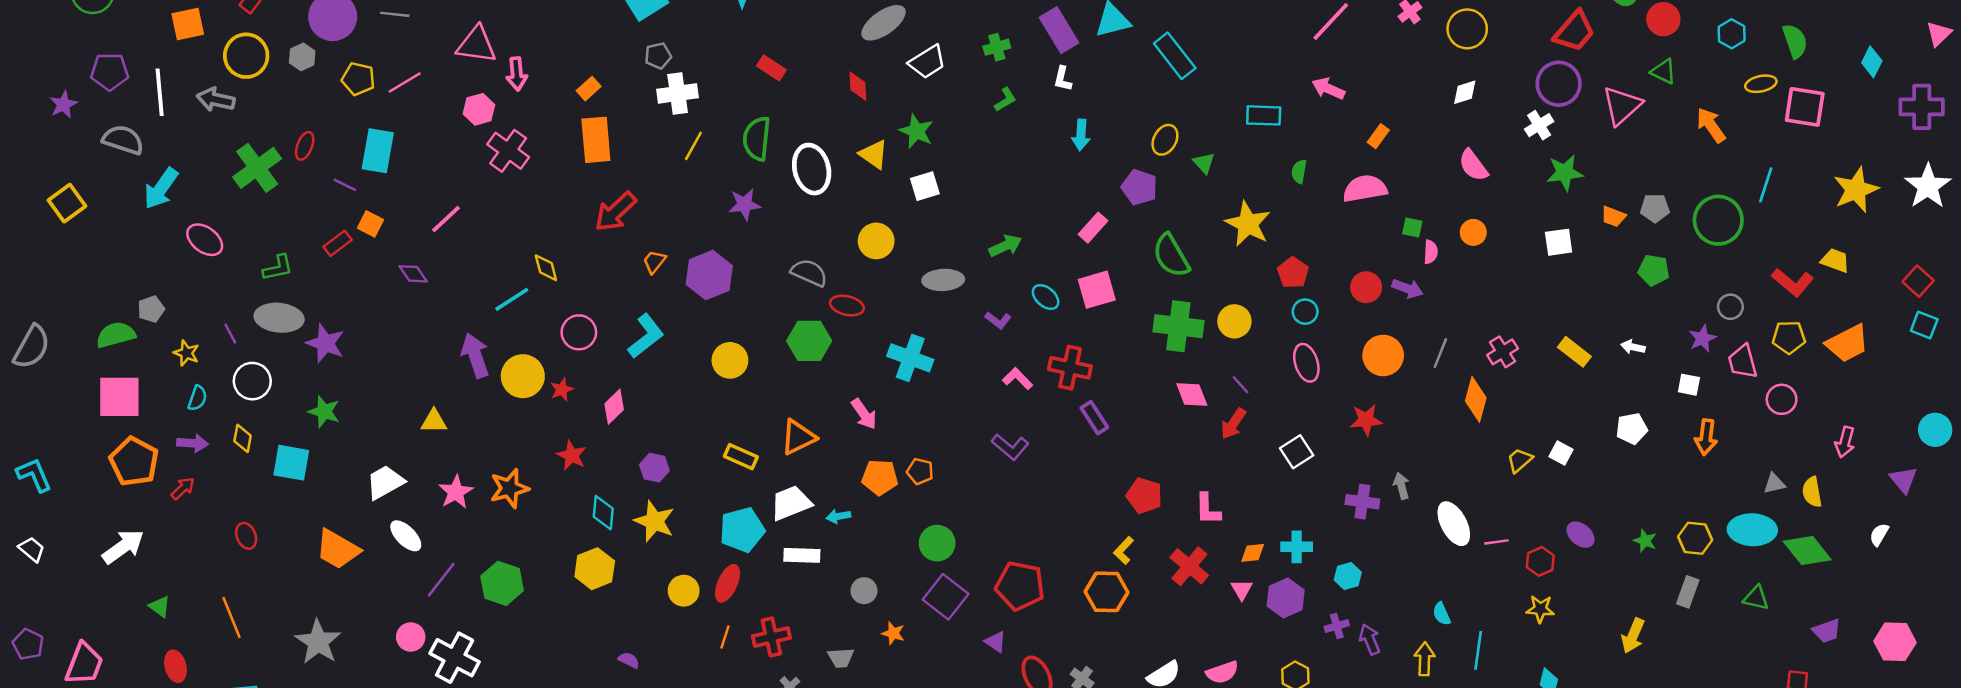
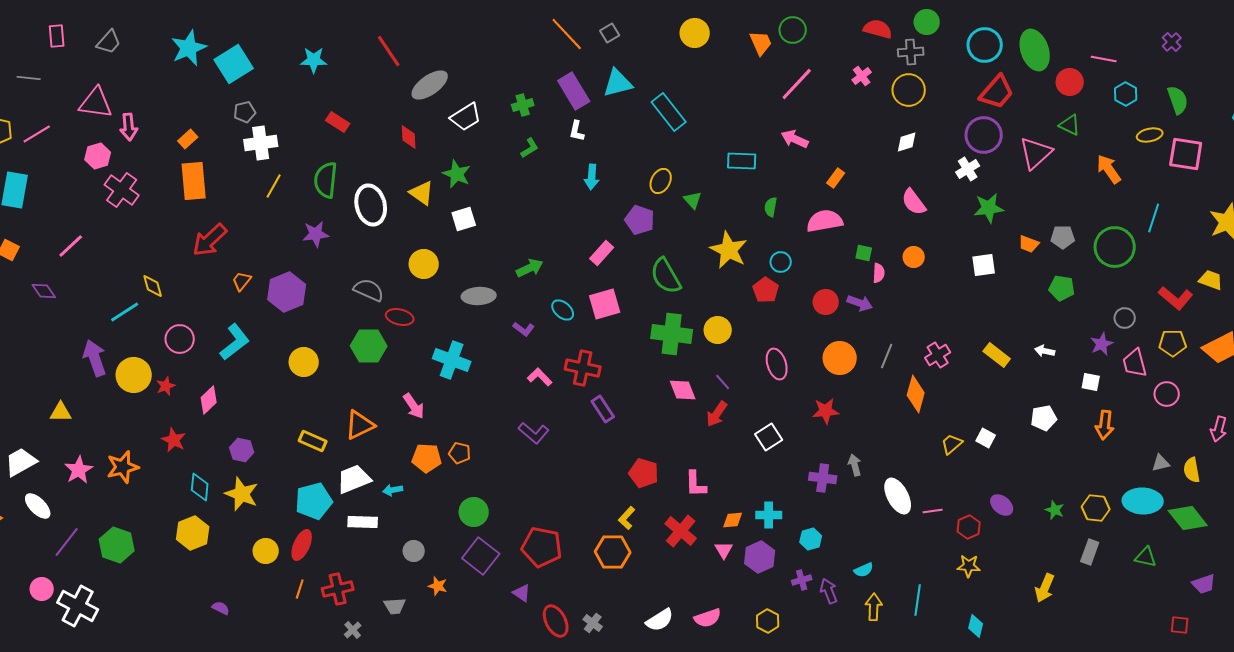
cyan circle: (1305, 312) -> (781, 262), moved
cyan semicircle: (1442, 614) -> (864, 570), moved, turned -90

